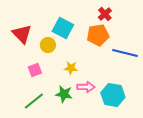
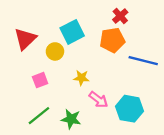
cyan square: (63, 28) -> (72, 32), turned 35
red triangle: (22, 34) -> (25, 39), turned 30
pink arrow: (86, 87) -> (99, 100), turned 36
green star: (64, 94) -> (71, 119), moved

